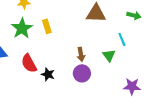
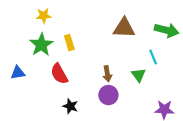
green arrow: (134, 15) -> (167, 30), size x1.5
red semicircle: (29, 63) -> (59, 74), moved
black star: (48, 74) -> (70, 106), moved

